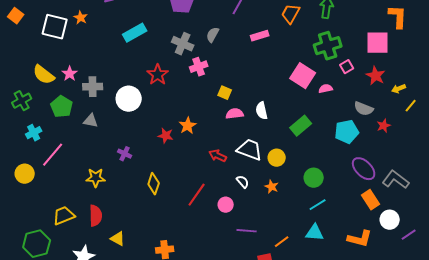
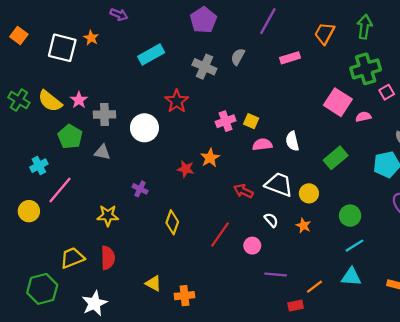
pink cross: (199, 67) -> (226, 121), moved
green cross: (22, 101) -> (19, 100), moved, turned -30
yellow triangle: (118, 239) -> (153, 283), moved

